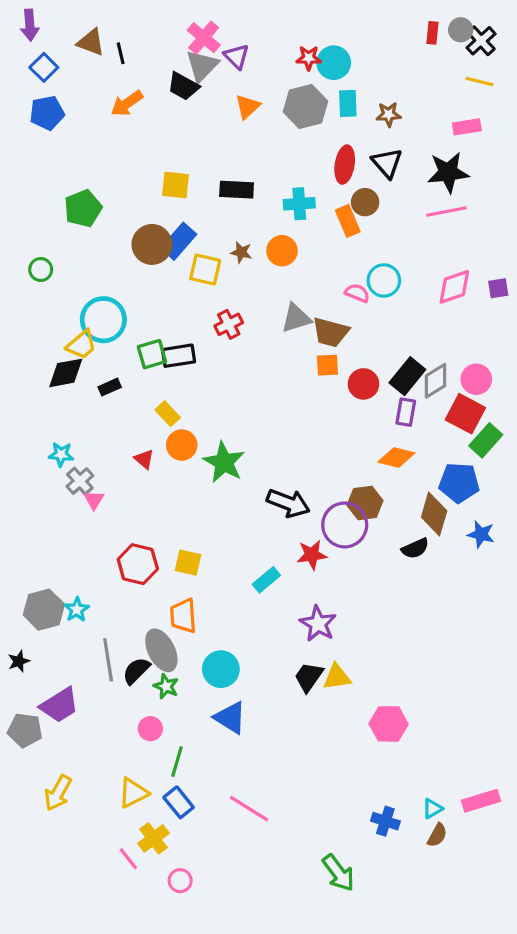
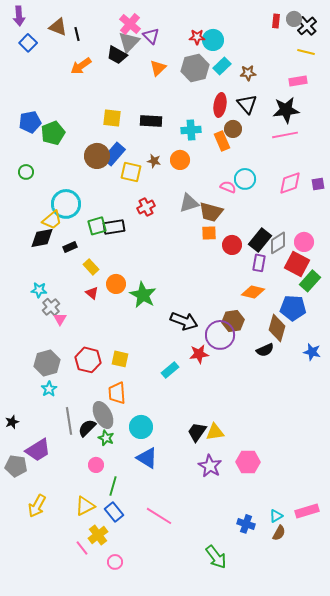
cyan rectangle: (348, 103) -> (222, 66), turned 48
blue pentagon: (47, 113) -> (30, 122), moved
yellow rectangle: (168, 414) -> (91, 267), moved
blue star: (481, 534) -> (312, 352), moved
gray hexagon: (44, 610) -> (47, 363), moved
purple star: (318, 624) -> (210, 466), moved

